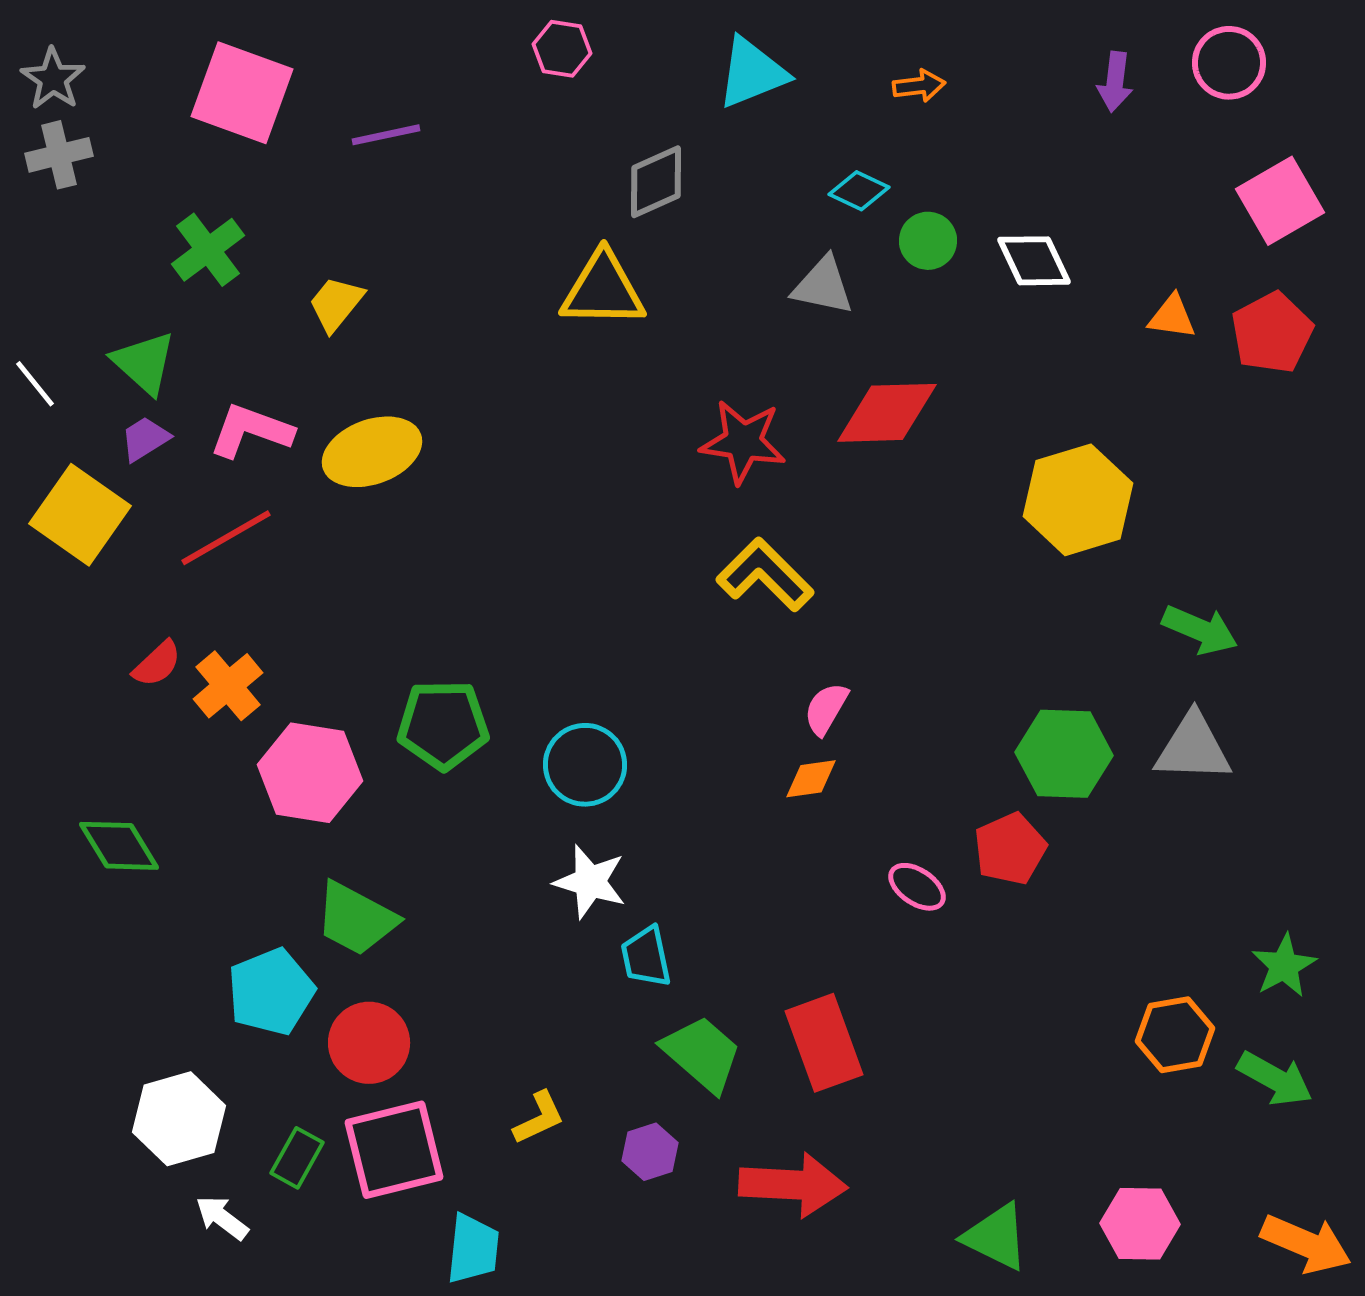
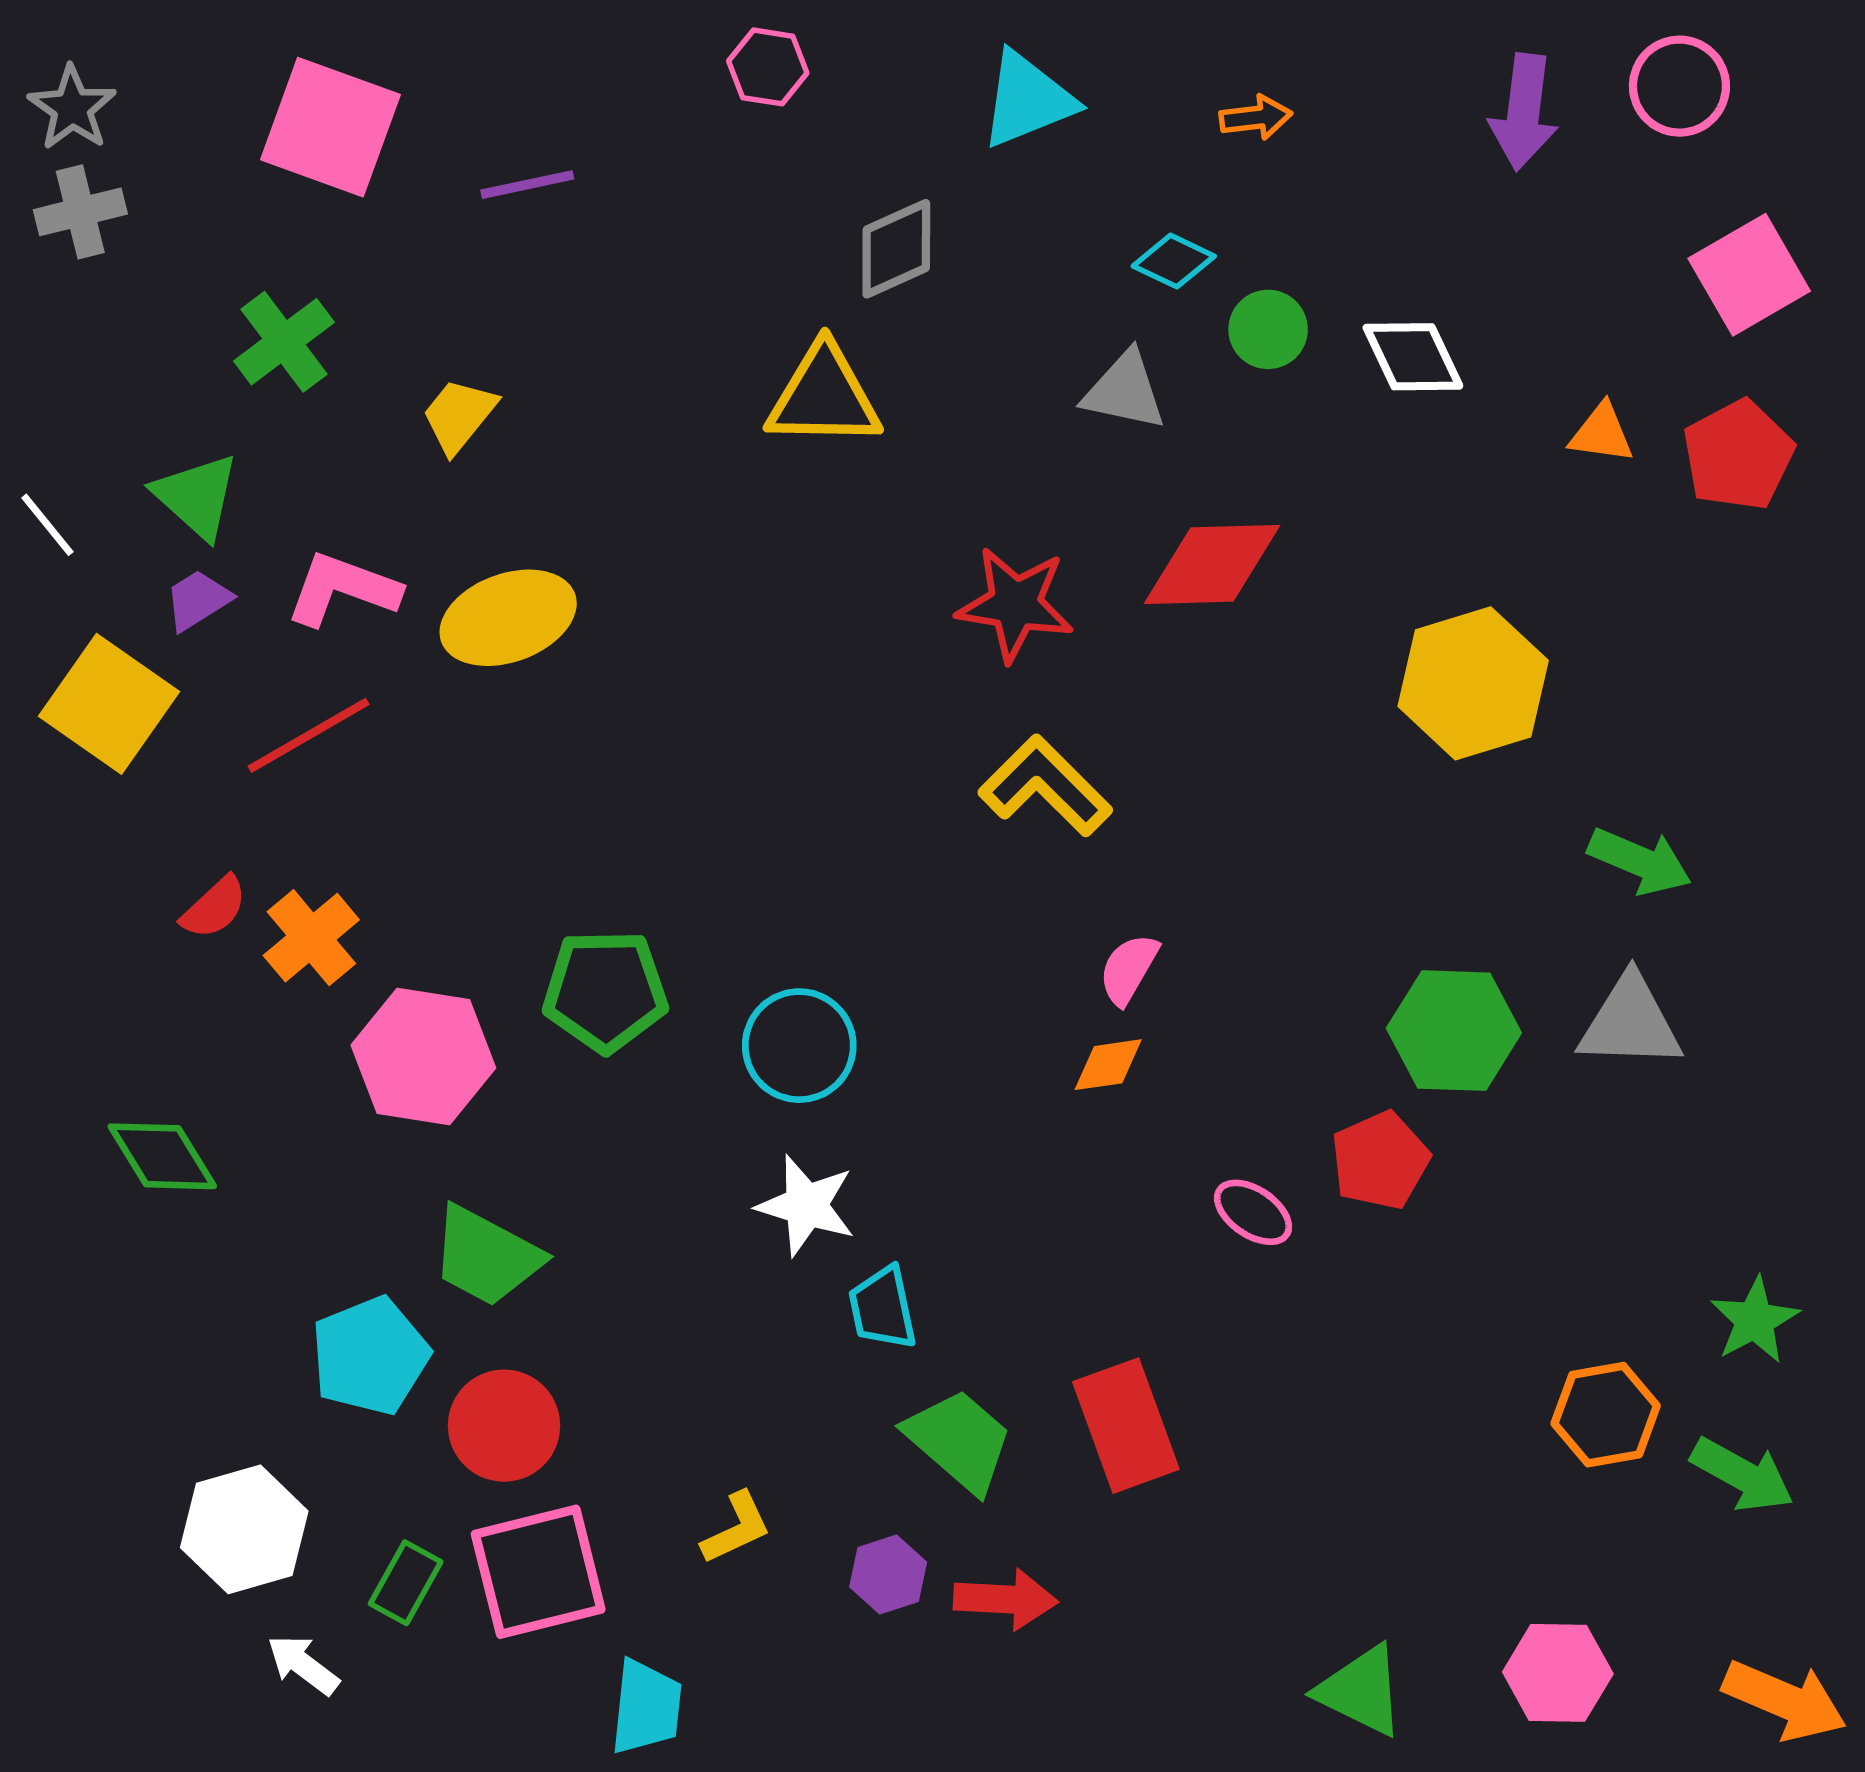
purple arrow: (1115, 82) -> (1524, 112), size x1.4
red arrow: (793, 1185) -> (1006, 1599), moved, size x0.7

